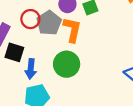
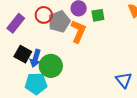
black square: (14, 52) -> (23, 54), moved
green circle: (67, 64) -> (51, 66), moved

